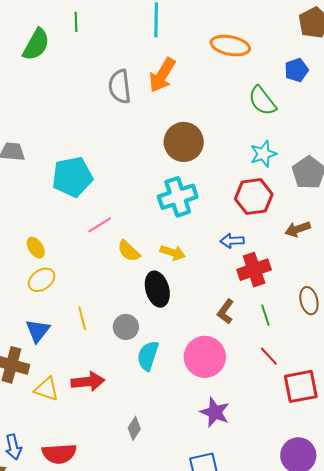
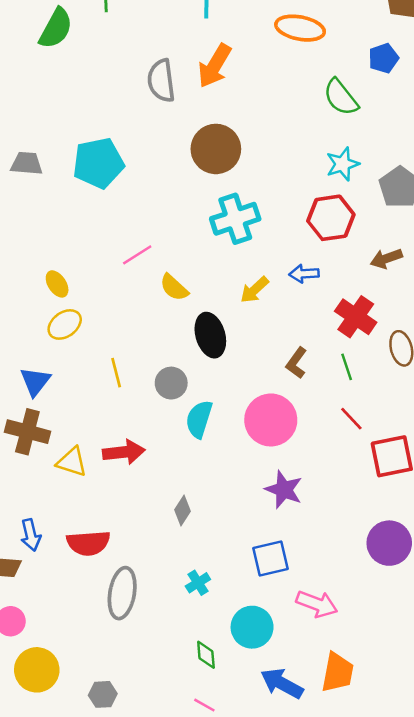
brown circle: (184, 142) -> (216, 149), moved
cyan pentagon: (72, 177) -> (98, 163), moved
yellow arrow: (173, 253) -> (254, 290), moved, turned 120
red cross: (254, 270) -> (356, 317), moved, turned -36
blue triangle: (38, 331) -> (35, 382), moved

